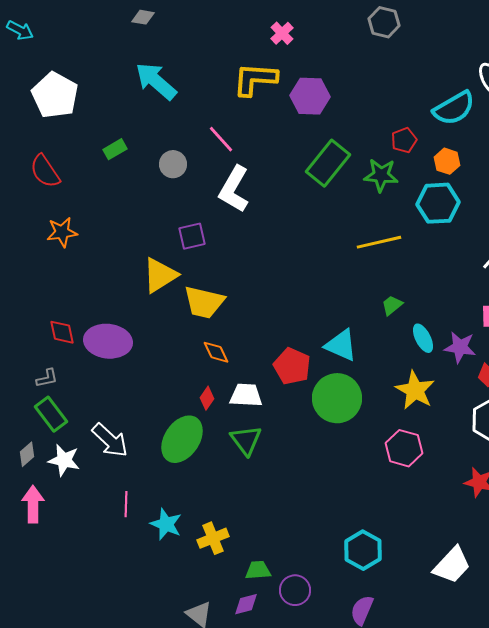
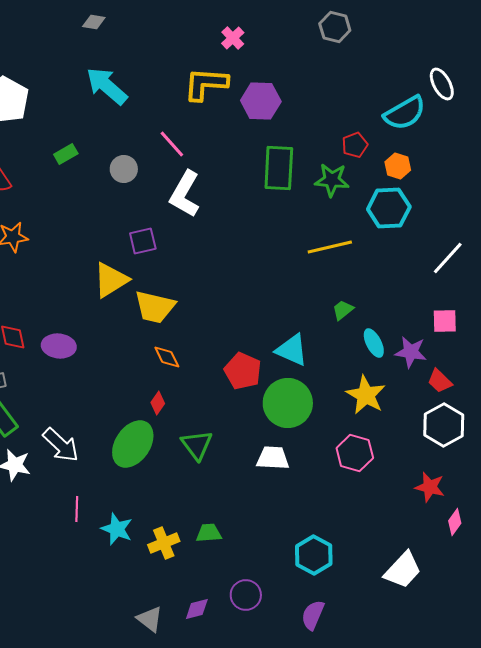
green rectangle: (328, 163) -> (279, 168), turned -36
purple ellipse: (108, 341) -> (59, 346), size x0.7
white trapezoid: (246, 395) -> (273, 458), moved
green trapezoid: (258, 570) -> (209, 533), moved

